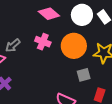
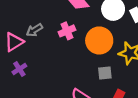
pink cross: (43, 42) -> (67, 31), turned 35

